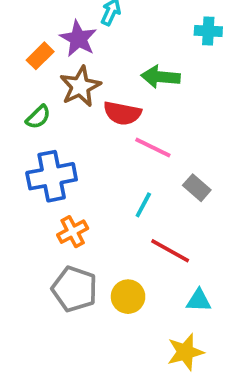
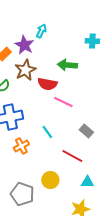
gray rectangle: (197, 188) -> (86, 131), moved
cyan line: (143, 205) -> (47, 132), moved, turned -64
gray pentagon: (75, 289) -> (22, 194), moved

